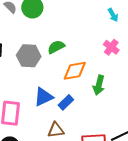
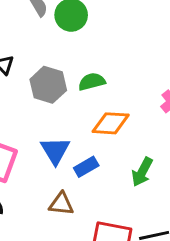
green arrow: (99, 85) -> (142, 172), moved
blue triangle: (43, 97) -> (55, 151), turned -50

